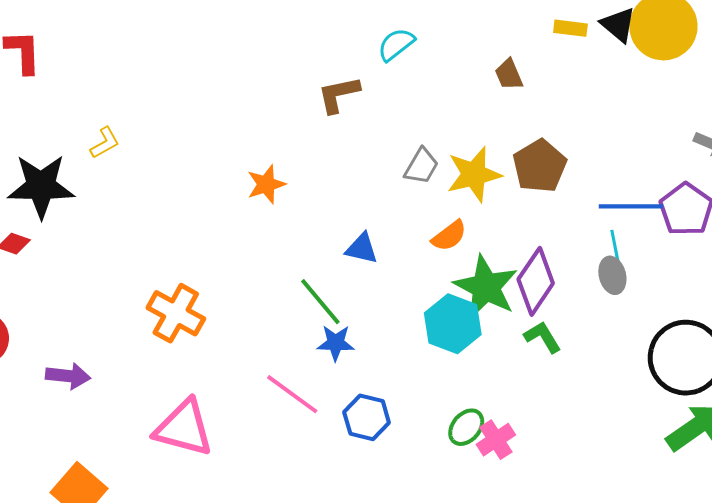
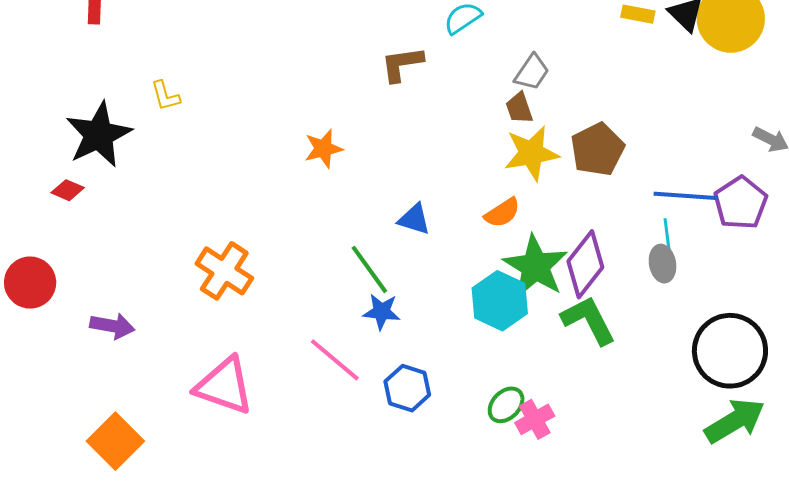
brown trapezoid: (509, 74) -> (519, 108), moved
yellow L-shape: (105, 143) -> (165, 96), turned 100
gray trapezoid: (421, 166) -> (532, 72), moved
black star: (41, 186) -> (99, 135), turned -30
green L-shape: (543, 337) -> (588, 320), size x1.5

